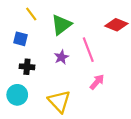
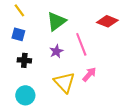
yellow line: (31, 14) -> (19, 10), moved
cyan circle: (17, 95) -> (25, 95), moved
yellow triangle: (59, 101) -> (64, 82), moved

